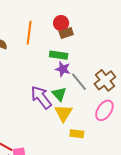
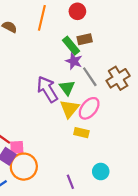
brown rectangle: (66, 33) -> (85, 39), moved
green rectangle: (59, 55) -> (71, 46), turned 36
pink ellipse: (104, 110) -> (89, 108), moved

